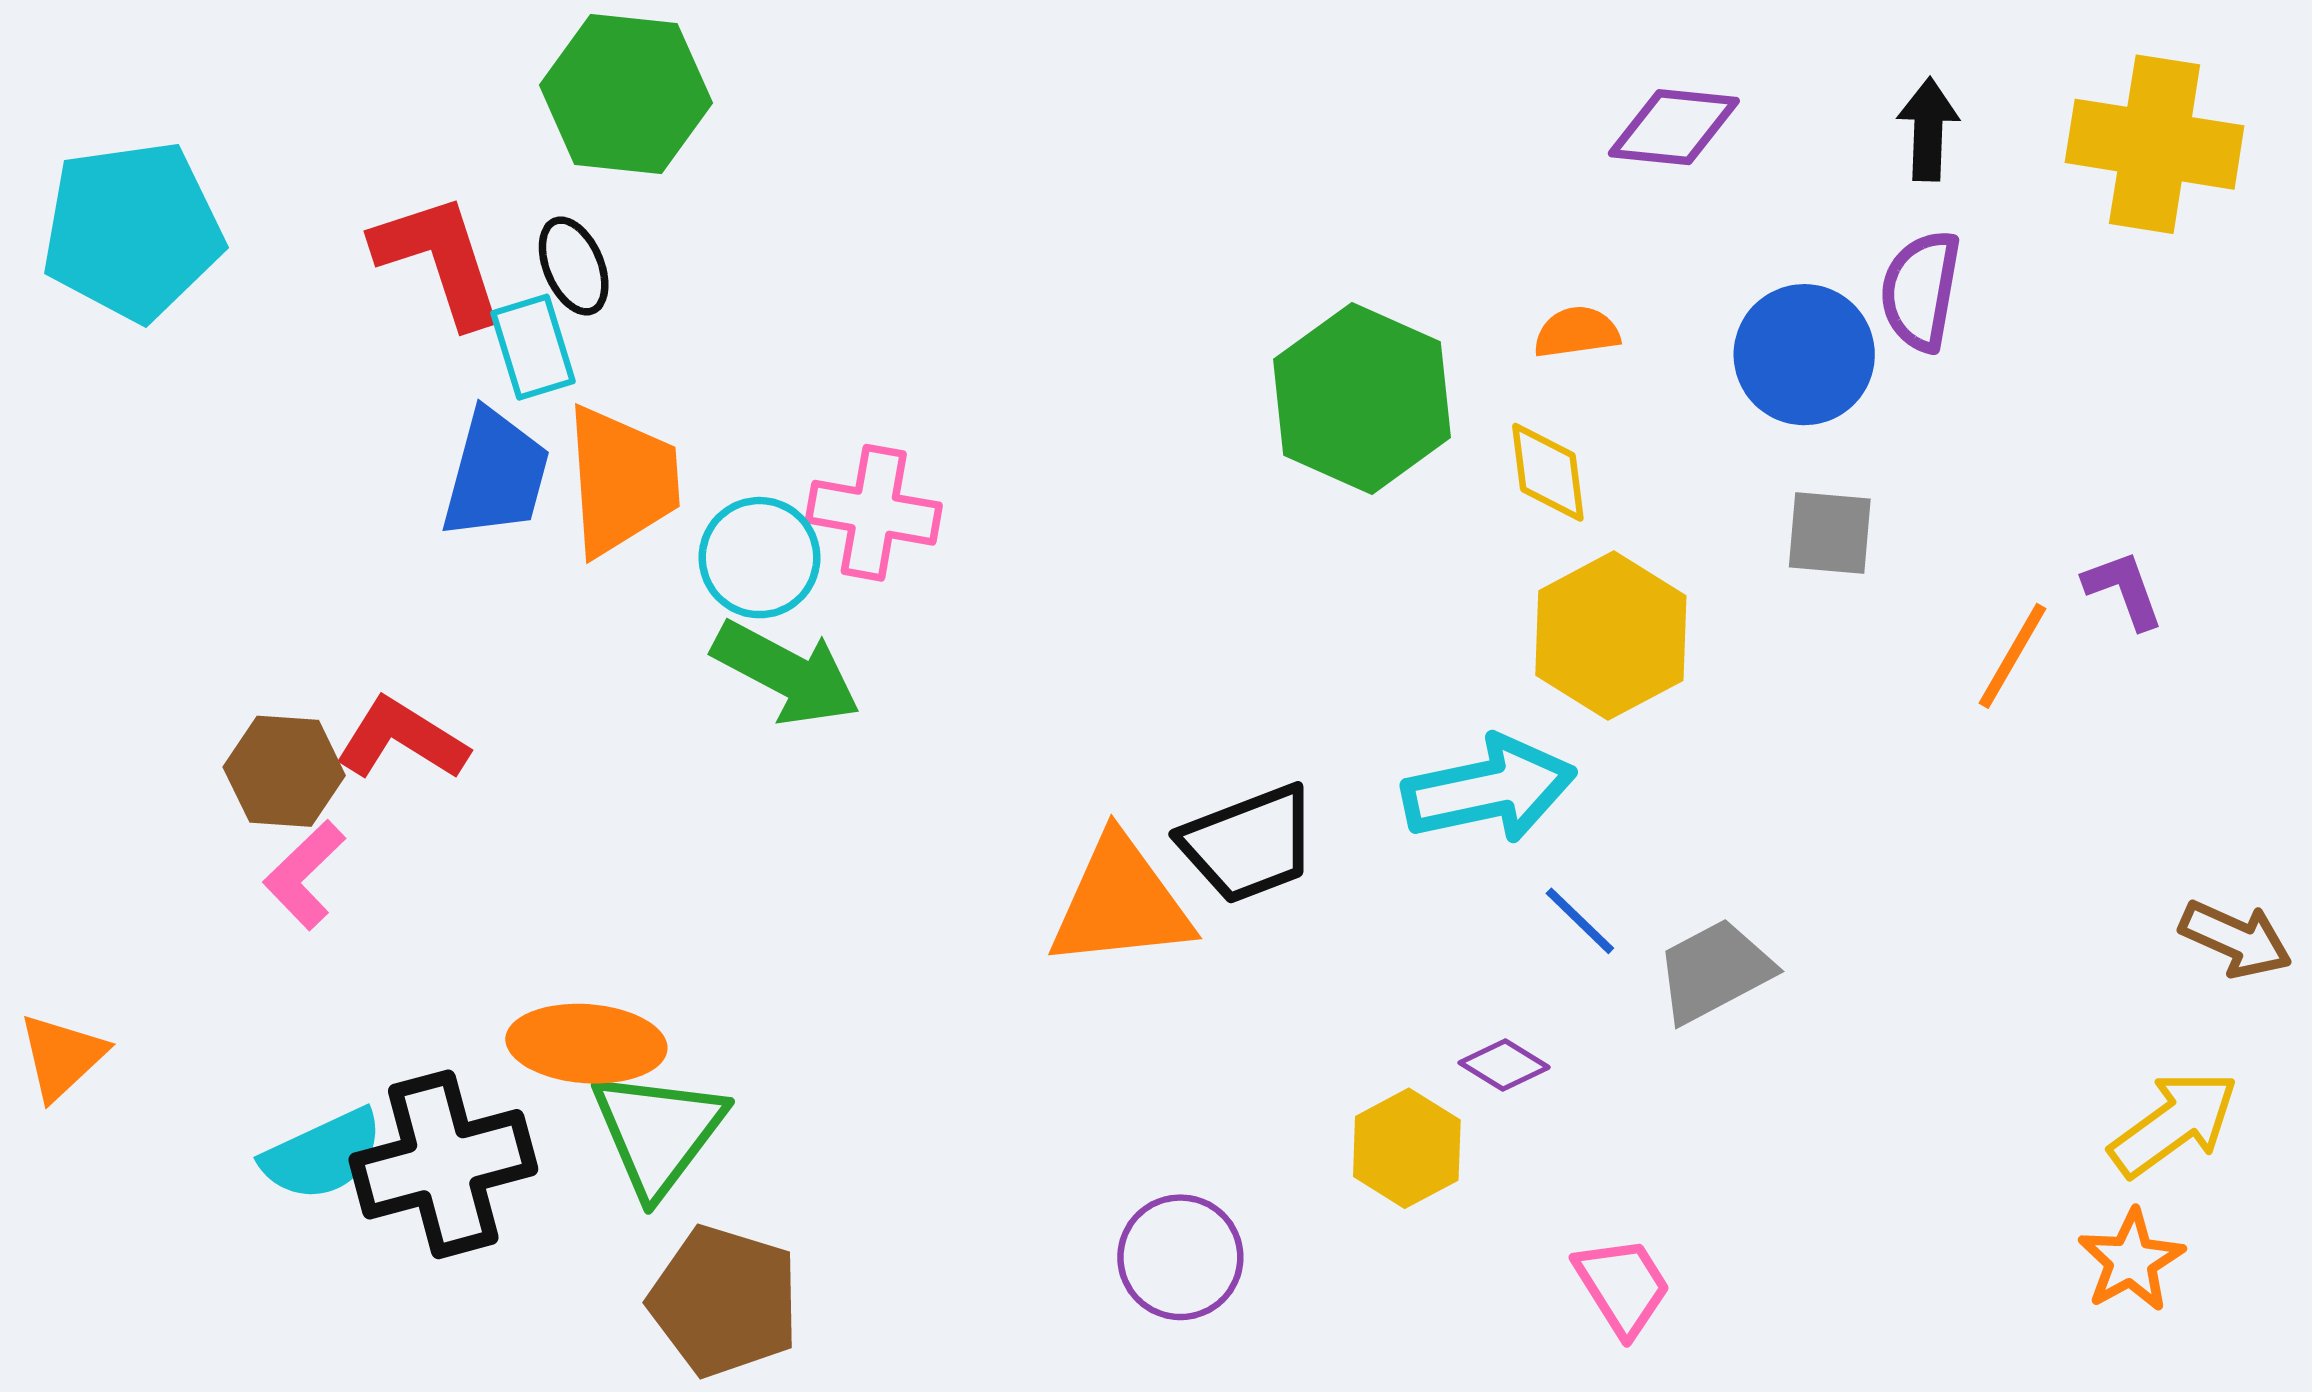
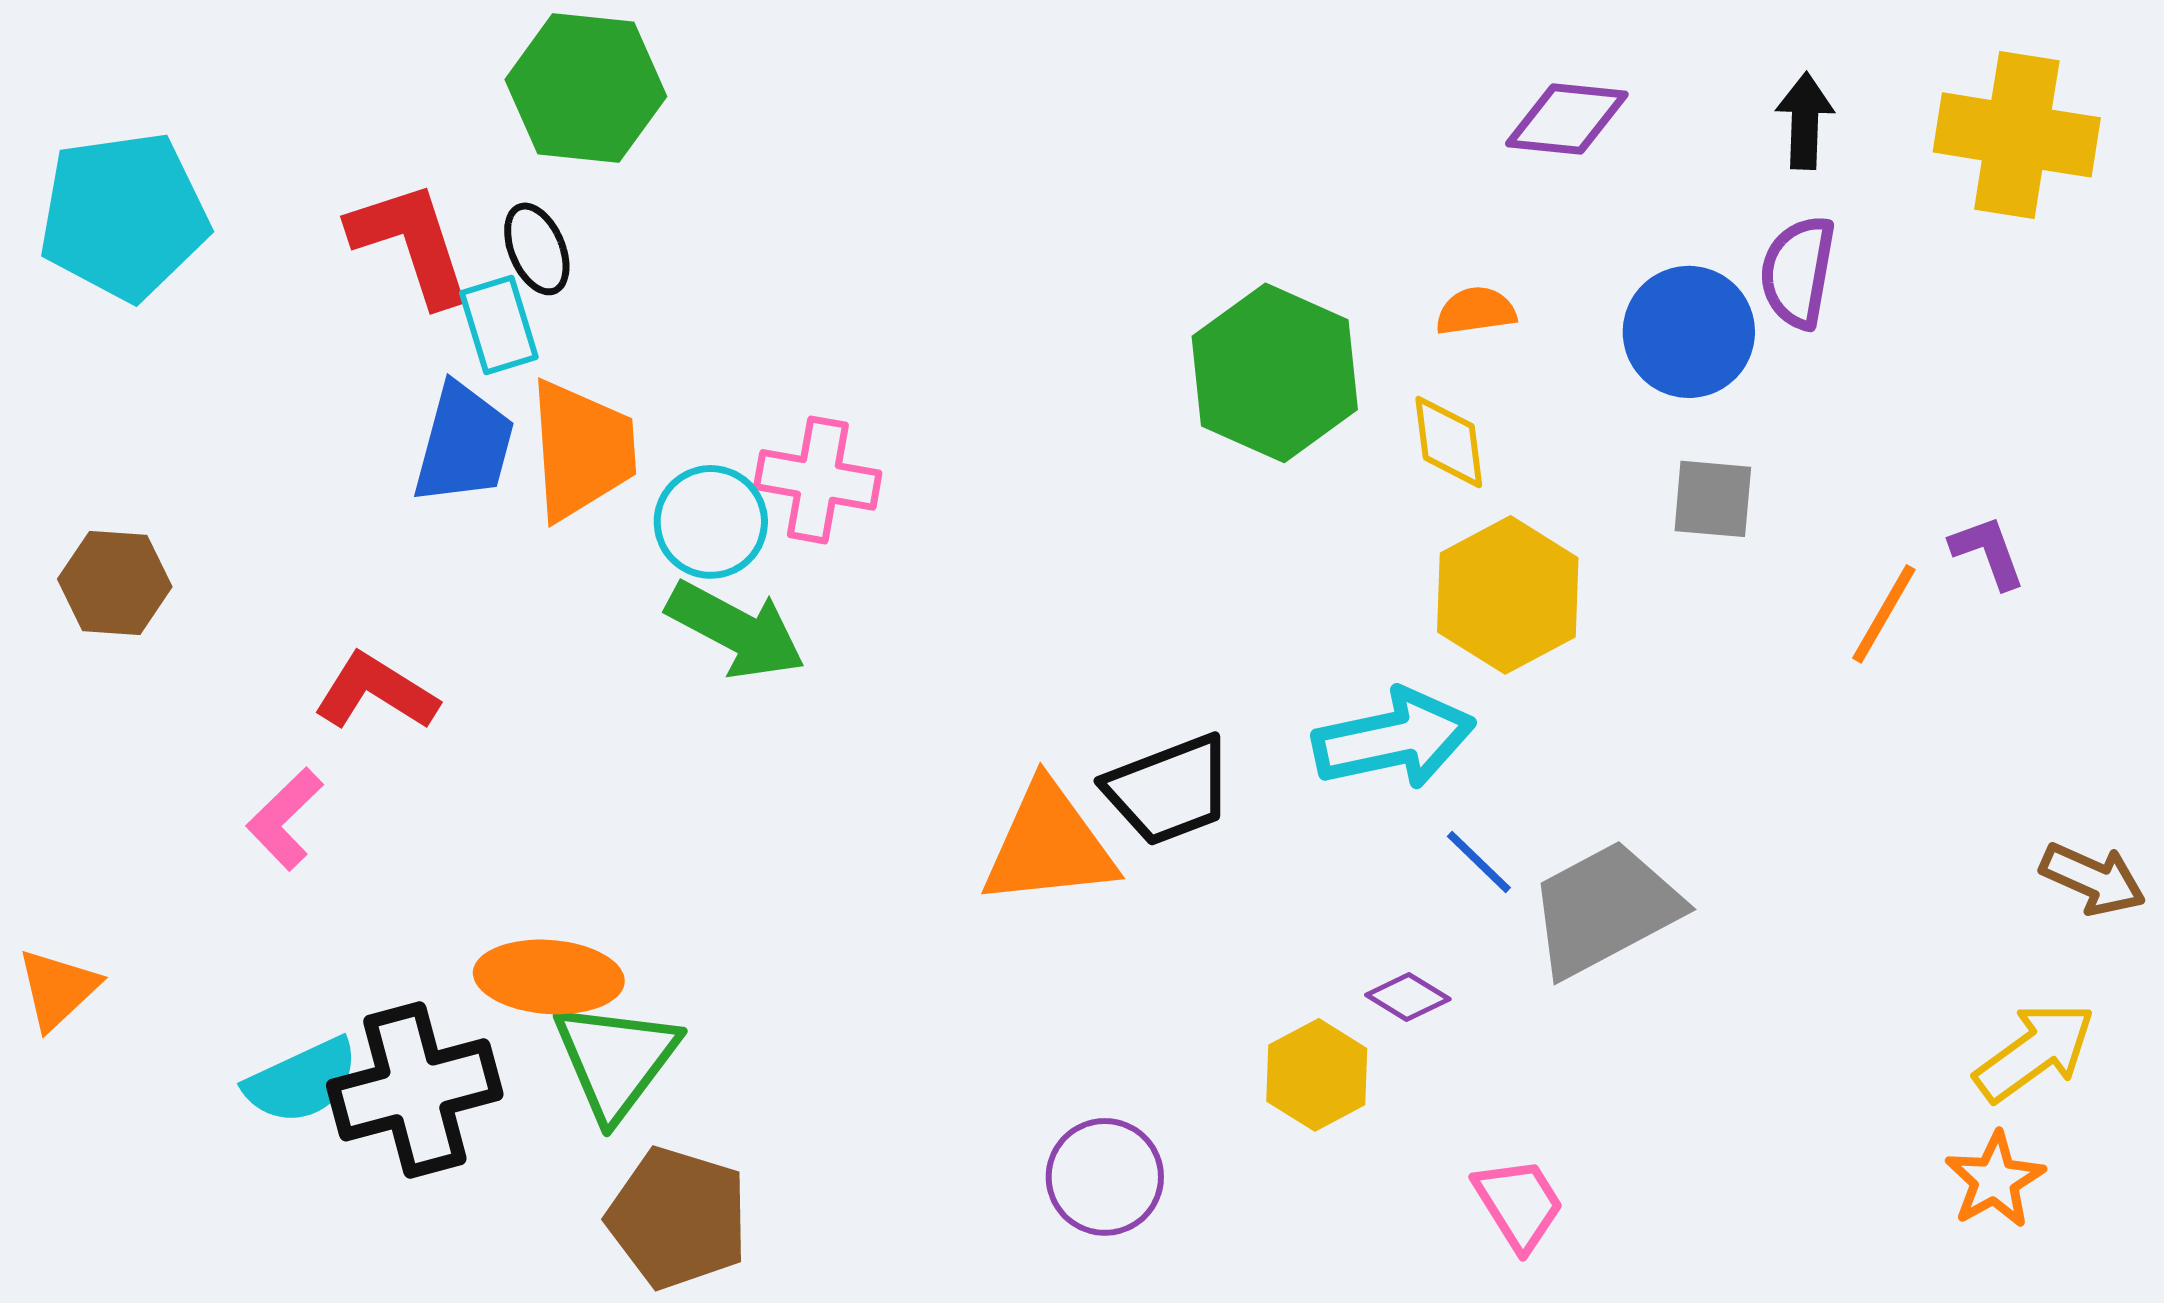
brown hexagon: (284, 771) -> (115, 583), moved
gray trapezoid: (1714, 971) -> (1605, 909), size x1.4

